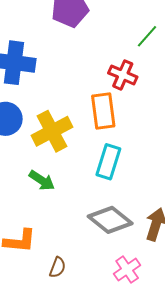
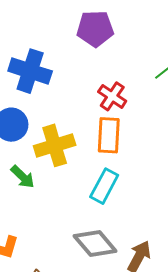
red cross: (123, 75) -> (112, 96), moved
green arrow: (42, 180) -> (23, 177), moved

